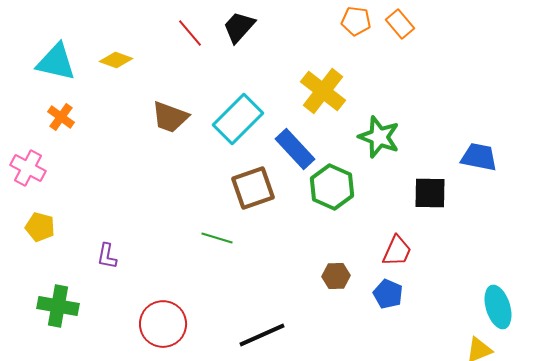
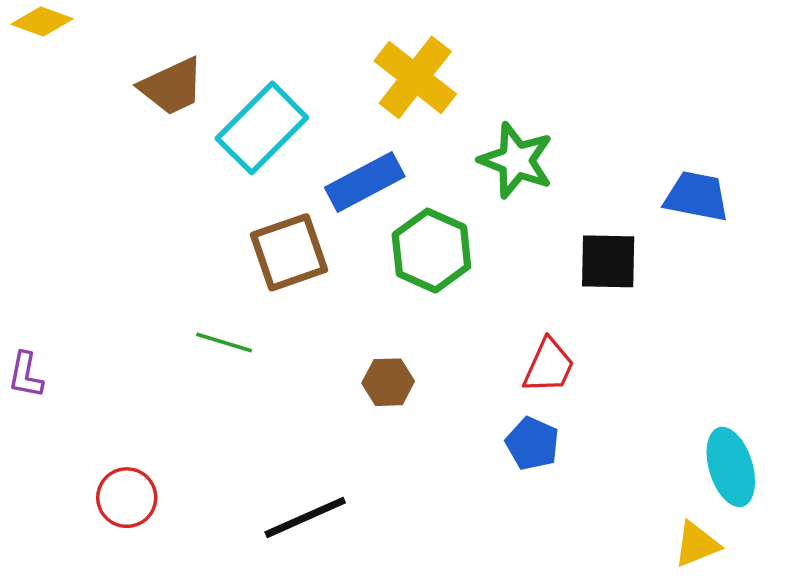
brown trapezoid: (170, 117) -> (172, 86), moved, turned -45
blue rectangle: (295, 149) -> (365, 182), turned -75
brown hexagon: (336, 276) -> (388, 382), moved
red circle: (163, 324) -> (127, 498), size x0.7

